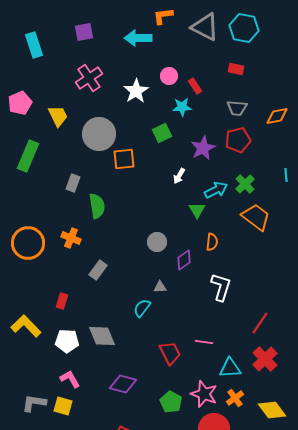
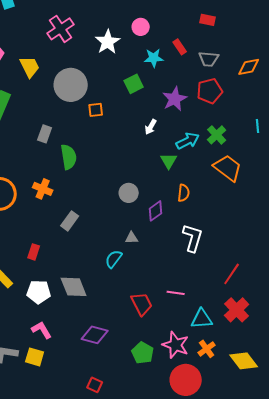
red rectangle: (195, 86) -> (180, 47), moved
orange square: (124, 159) -> (96, 110), size x0.7

